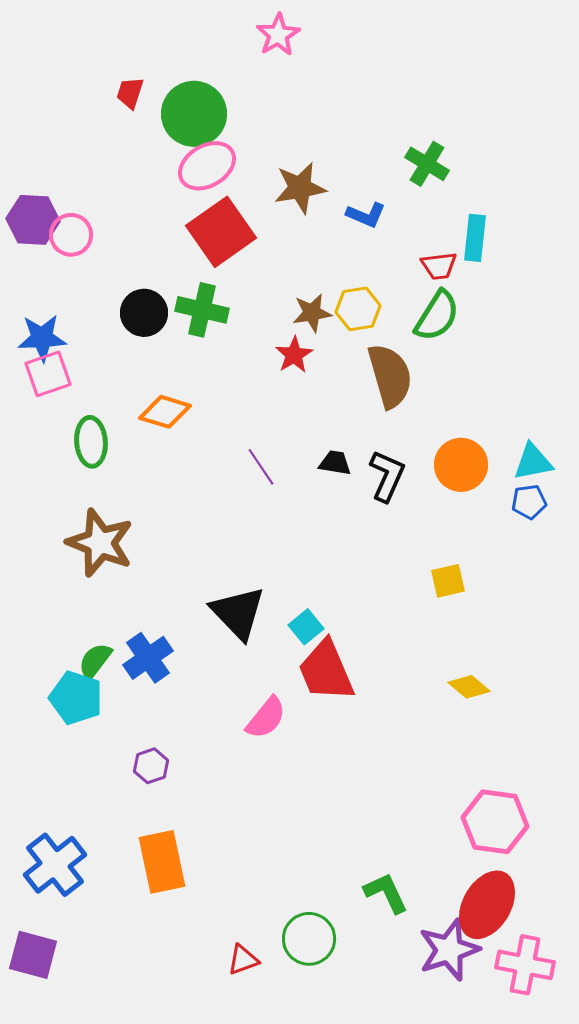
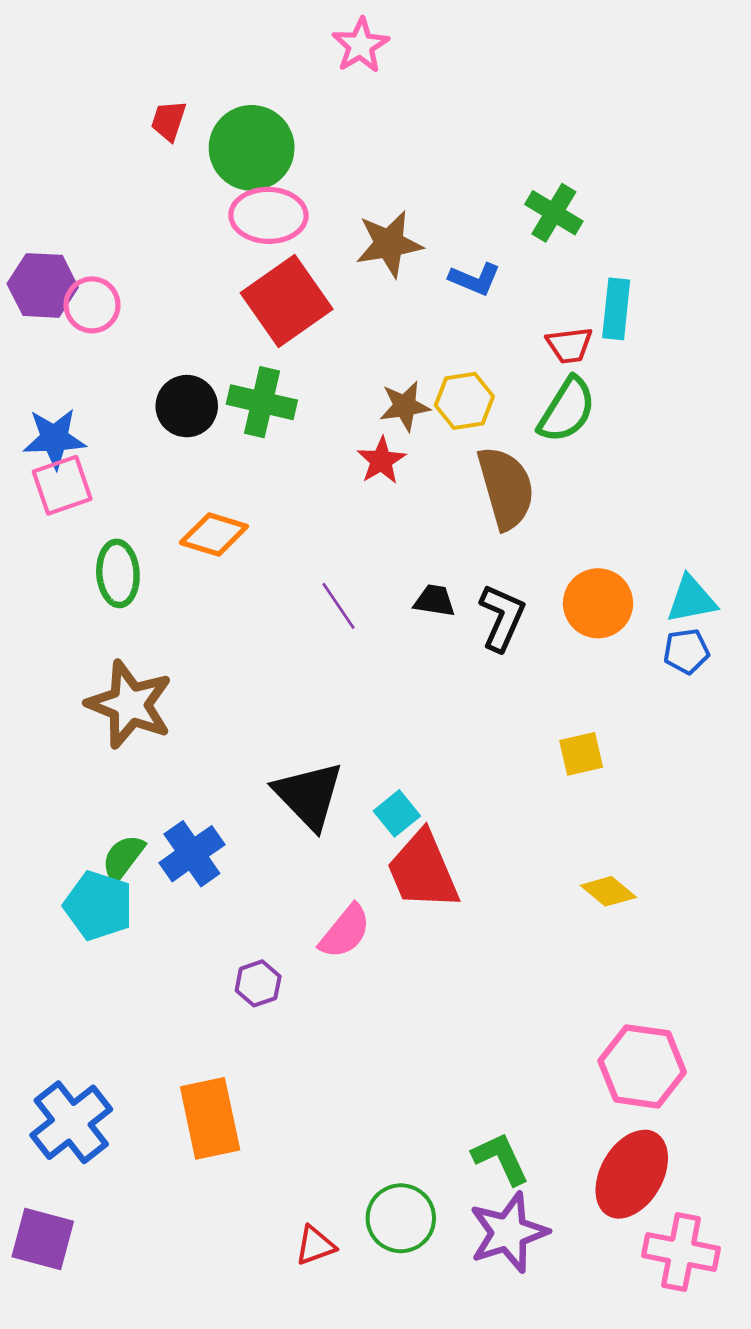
pink ellipse: (207, 166) -> (268, 215), turned 32
purple hexagon: (151, 766) -> (258, 983), moved
purple star: (449, 950) -> (508, 1233), moved

